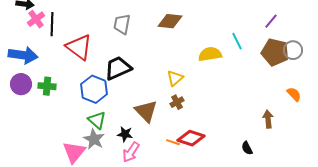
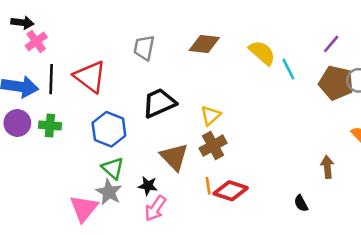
black line: (52, 24) -> (51, 79), moved
yellow semicircle: (210, 54) -> (262, 53), moved, turned 50
black trapezoid: (118, 68) -> (159, 103), moved
brown cross: (177, 102) -> (213, 146), size x1.5
orange line: (173, 142) -> (208, 186), moved, turned 64

